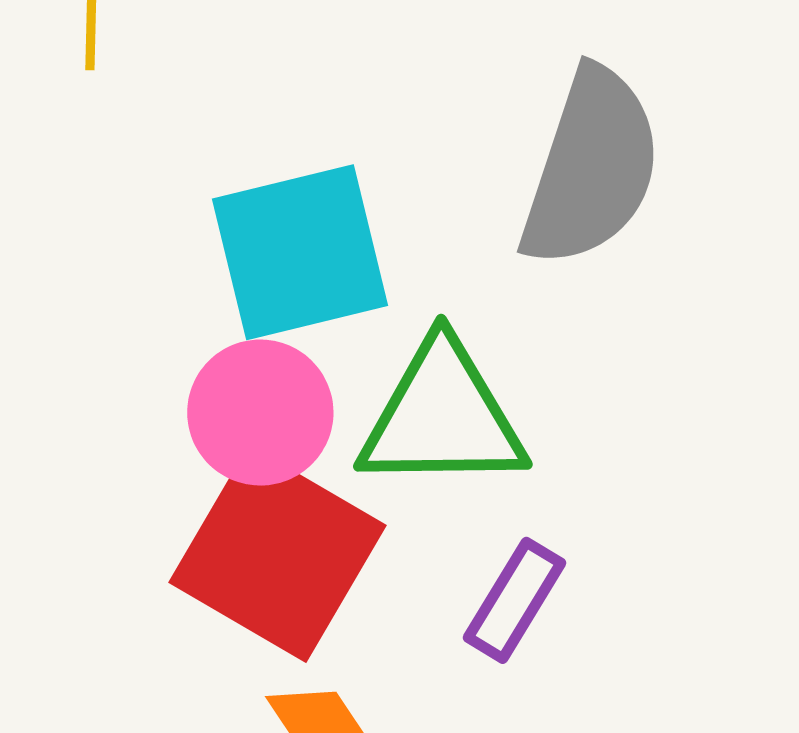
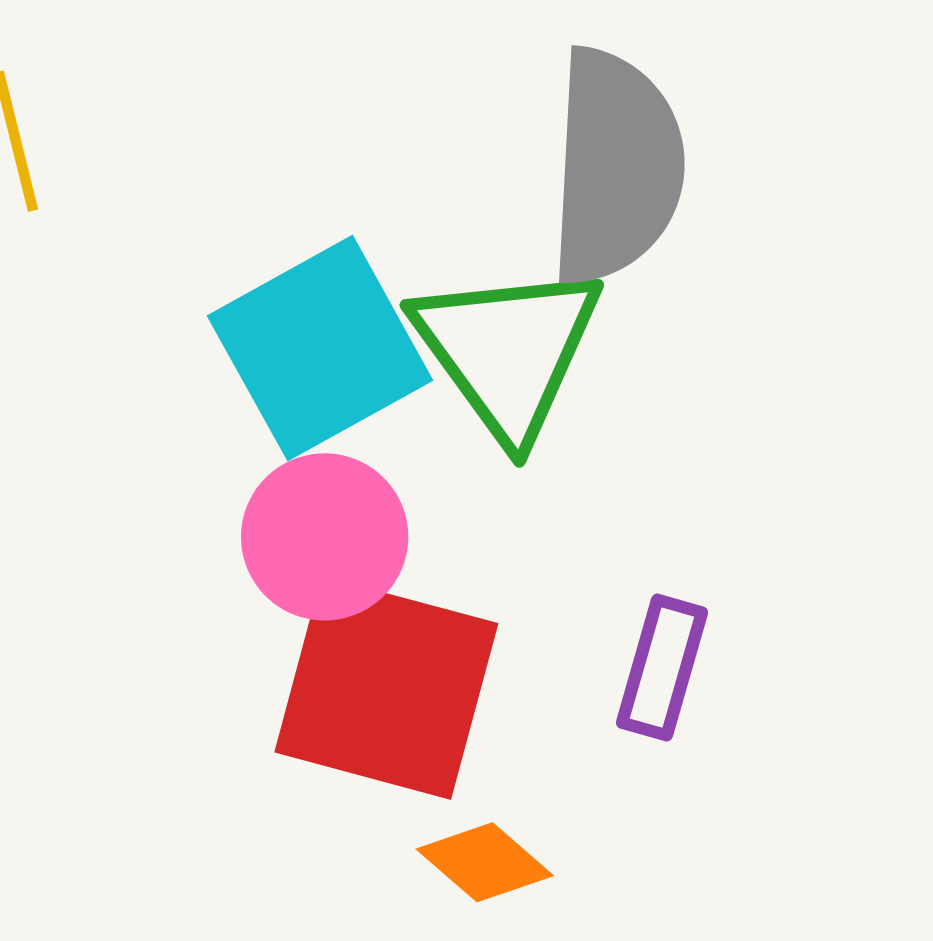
green triangle: (442, 417) -> (508, 351), moved, turned -50

